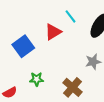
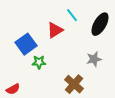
green star: (37, 79) -> (39, 62), moved

